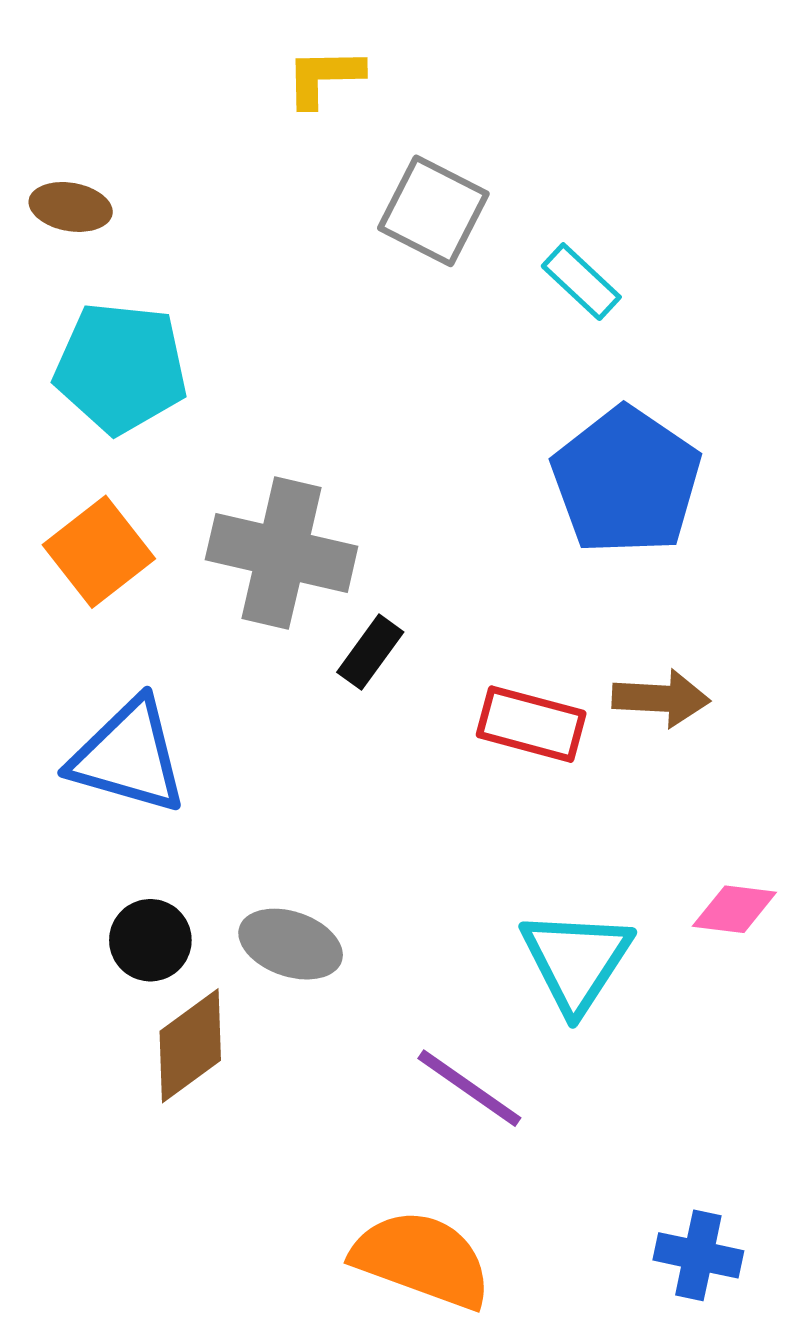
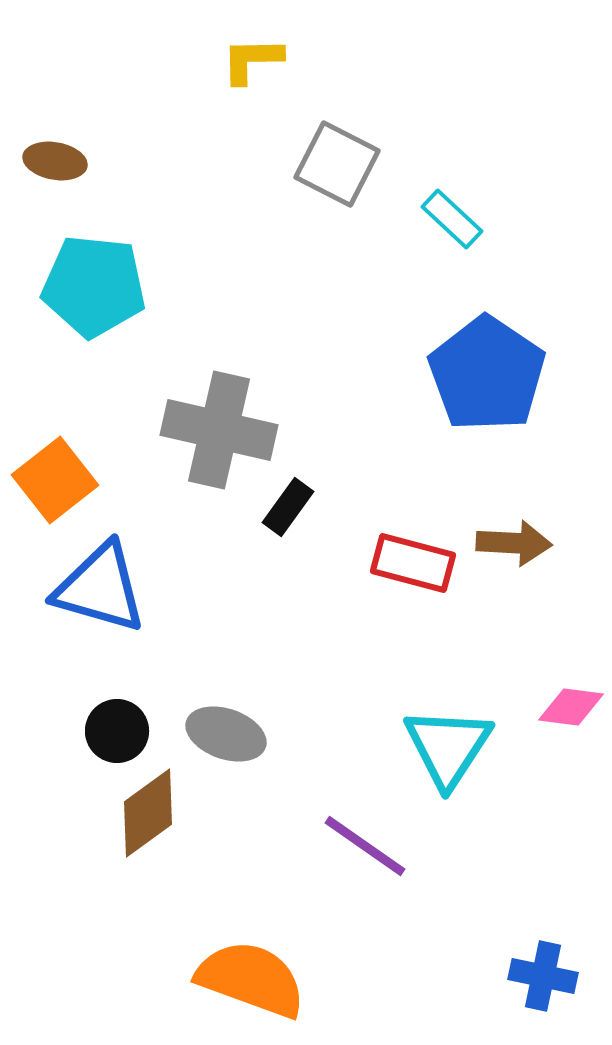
orange square: (99, 552) -> (55, 480), moved
orange semicircle: (422, 1259) -> (251, 979), moved

